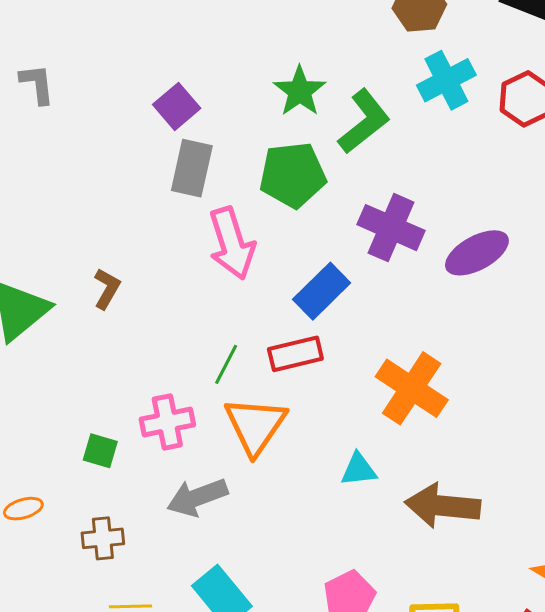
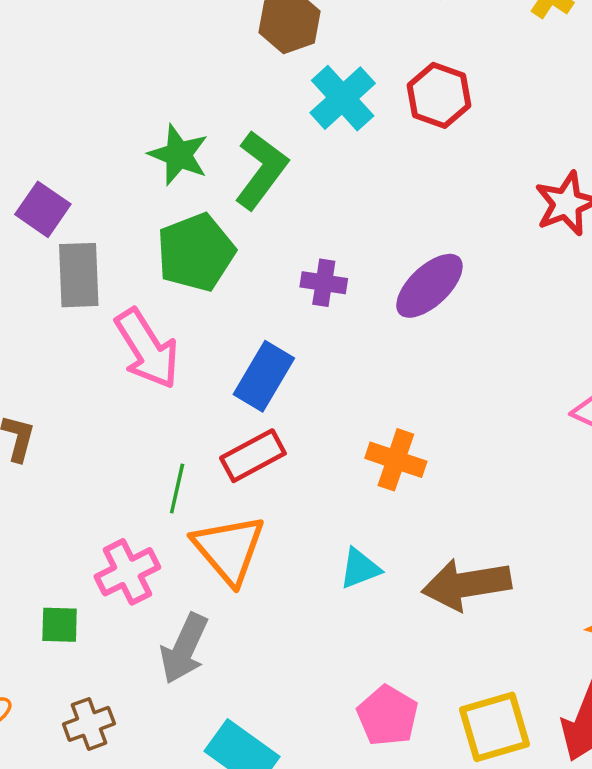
purple cross: (391, 228) -> (324, 283), size x0.6
orange cross: (412, 388) -> (396, 460), size x0.7
gray arrow: (197, 497) -> (184, 649), turned -30

